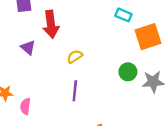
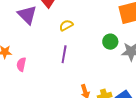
purple triangle: (28, 48) -> (27, 15), size x1.5

